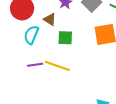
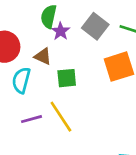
yellow line: (57, 66) -> (61, 117), turned 45

